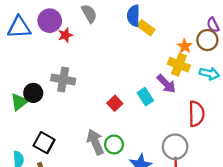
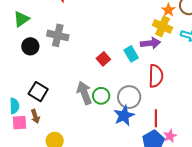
purple arrow: (166, 84) -> (150, 43), turned -54
green triangle: (19, 102) -> (21, 19), moved
red semicircle: (196, 114) -> (156, 76), moved
gray circle: (175, 147) -> (129, 97), moved

